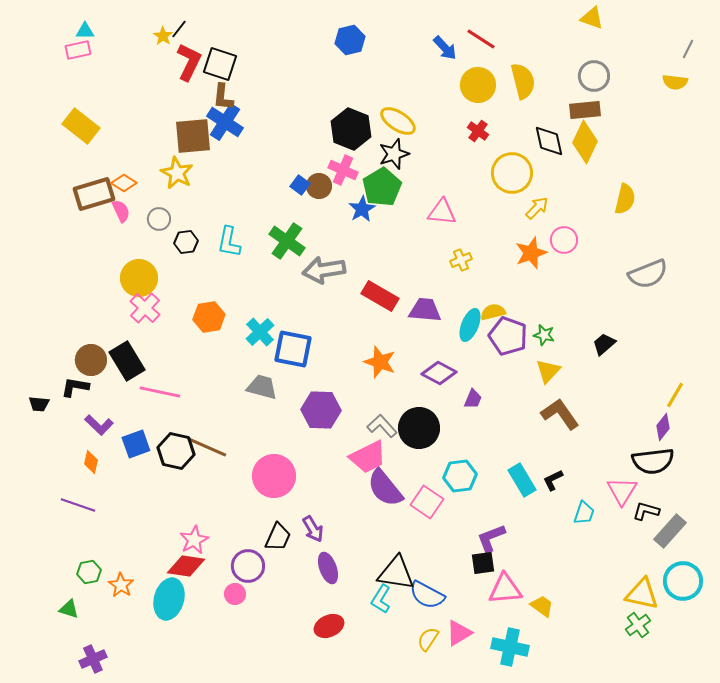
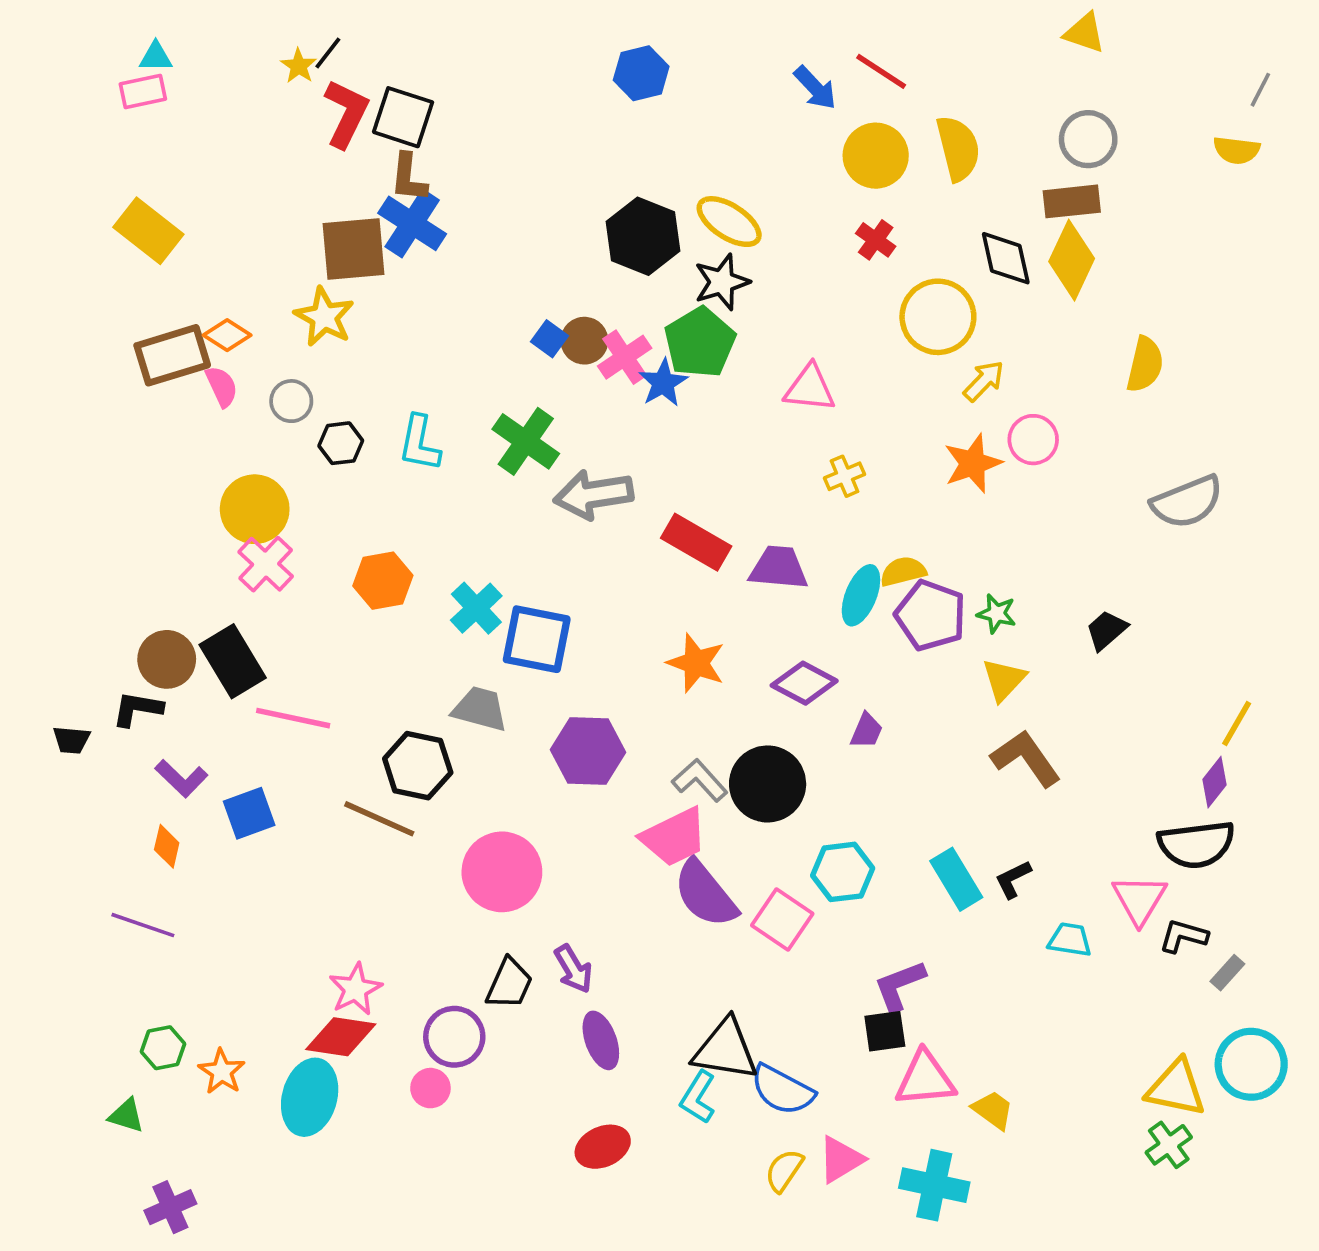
pink cross: (343, 170) -> (625, 357), moved, turned 32
black hexagon: (176, 451) -> (418, 766), moved
cyan trapezoid: (584, 513) -> (1070, 940), turned -100
gray rectangle: (670, 531) -> (1227, 973), size x0.6

